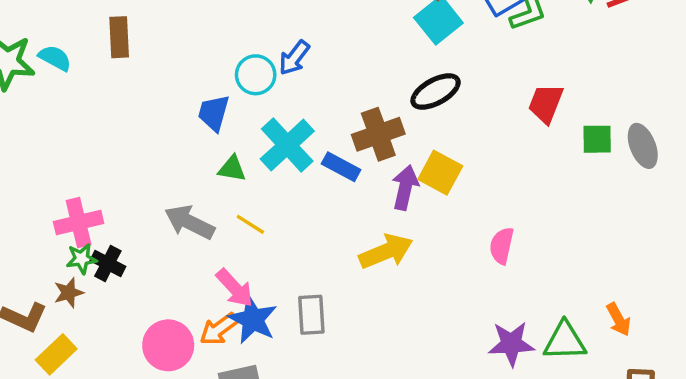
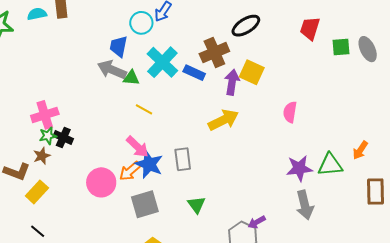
cyan semicircle: (55, 58) -> (37, 14), moved, turned -36
gray arrow: (189, 222) -> (112, 70), moved
orange arrow: (619, 319) -> (360, 150), turned 66

